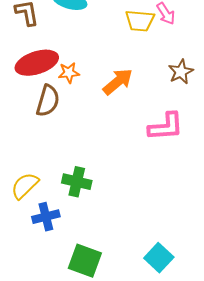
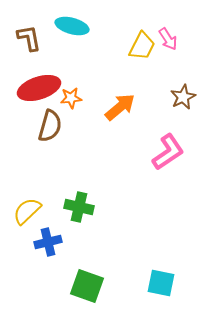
yellow trapezoid: (140, 21) -> (142, 46), turned -68
pink L-shape: (166, 127) -> (168, 152), turned -30
cyan square: (159, 258) -> (161, 283), turned -32

